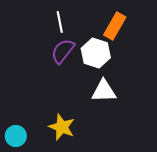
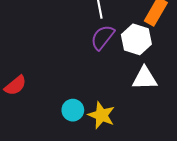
cyan circle: (16, 136) -> (73, 110), moved

